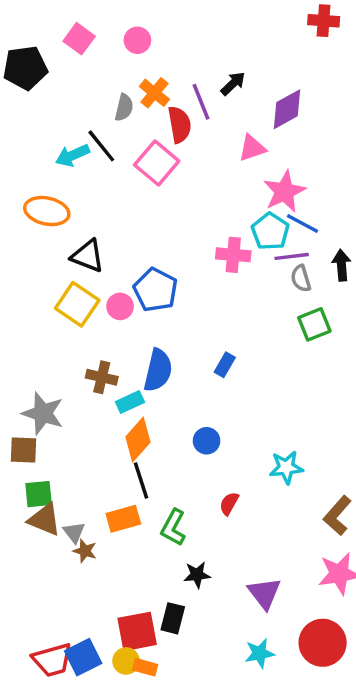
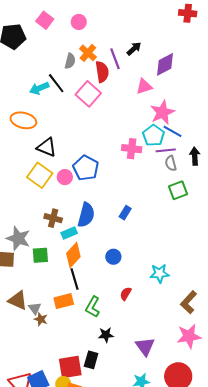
green square: (39, 494) -> (40, 255), moved

